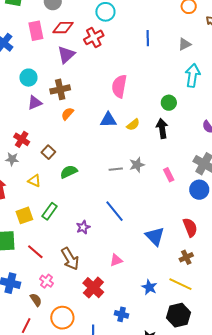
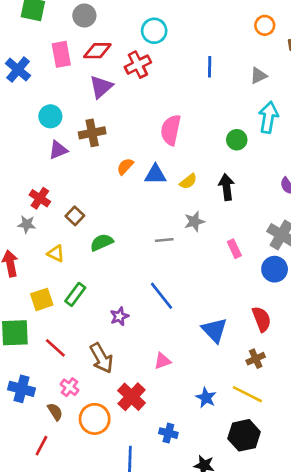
green circle: (169, 103) -> (237, 140), moved
orange semicircle: (67, 114) -> (125, 166), moved
gray star: (137, 165) -> (194, 222), moved
orange circle: (62, 318) -> (95, 419), moved

